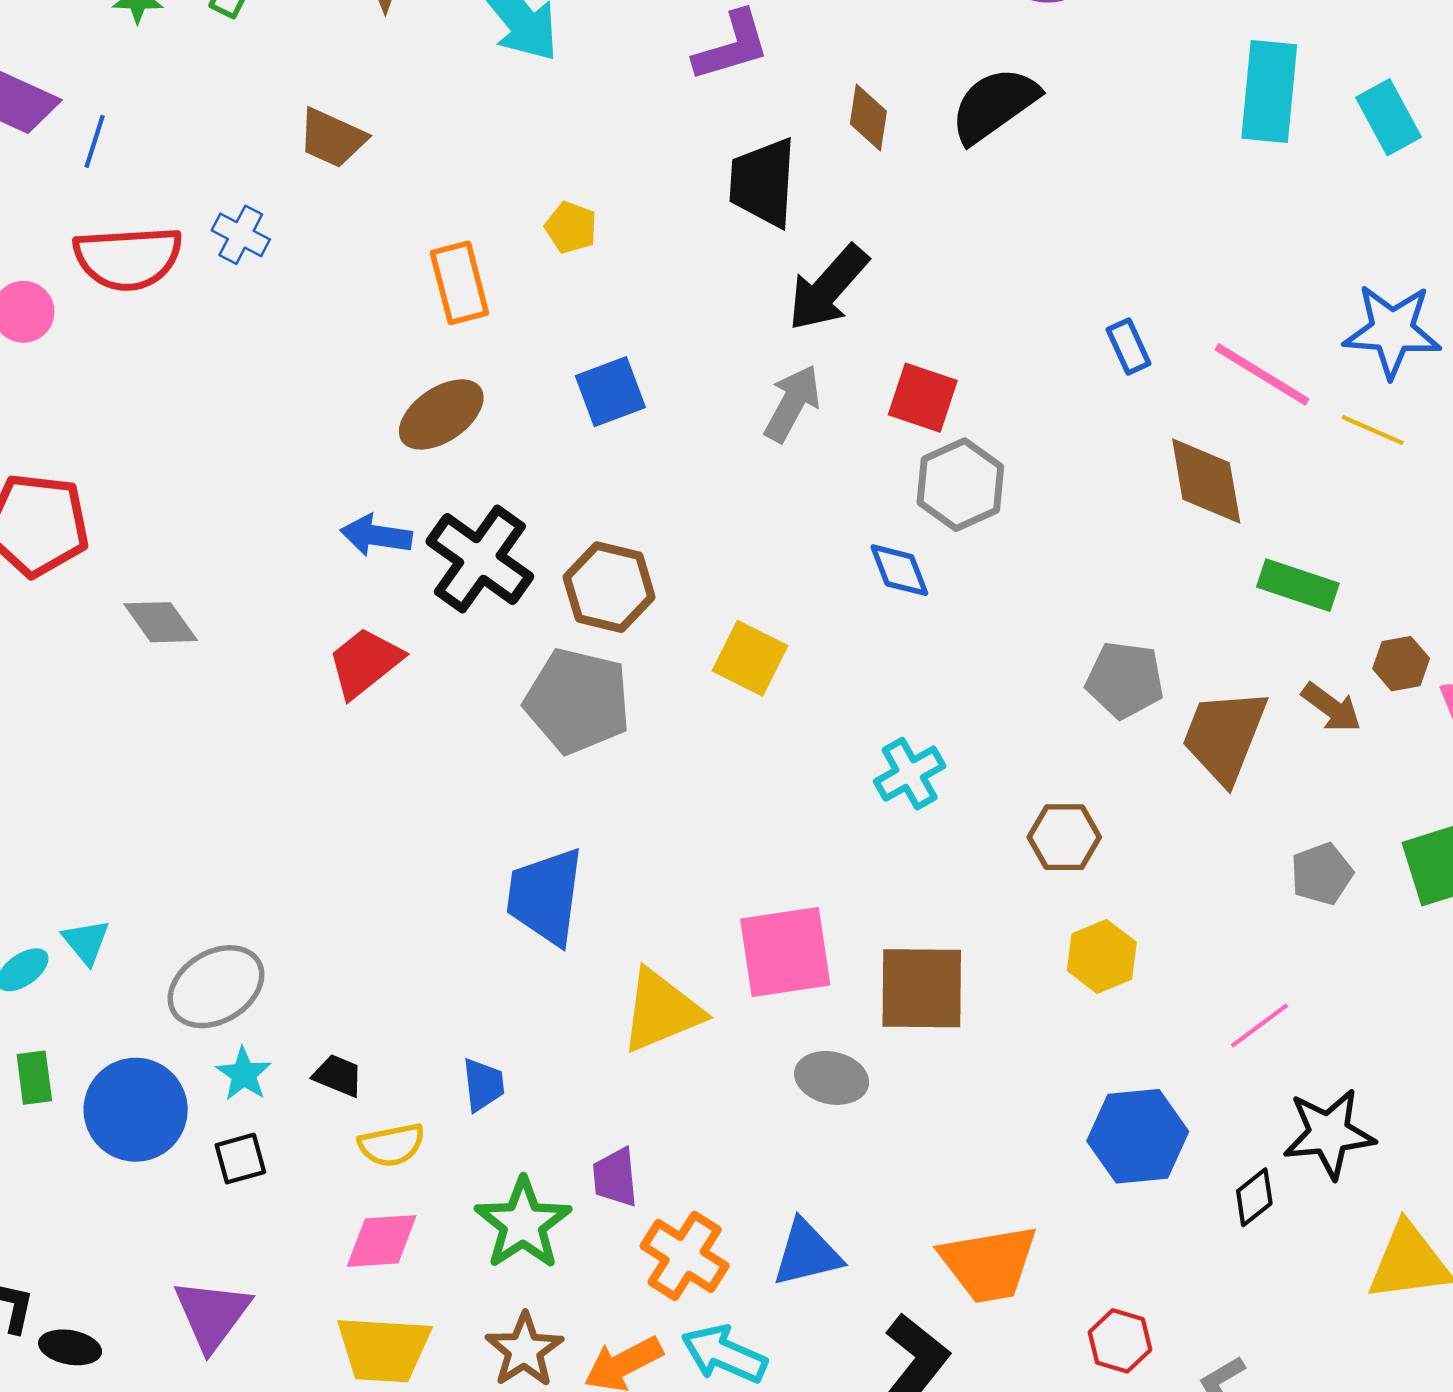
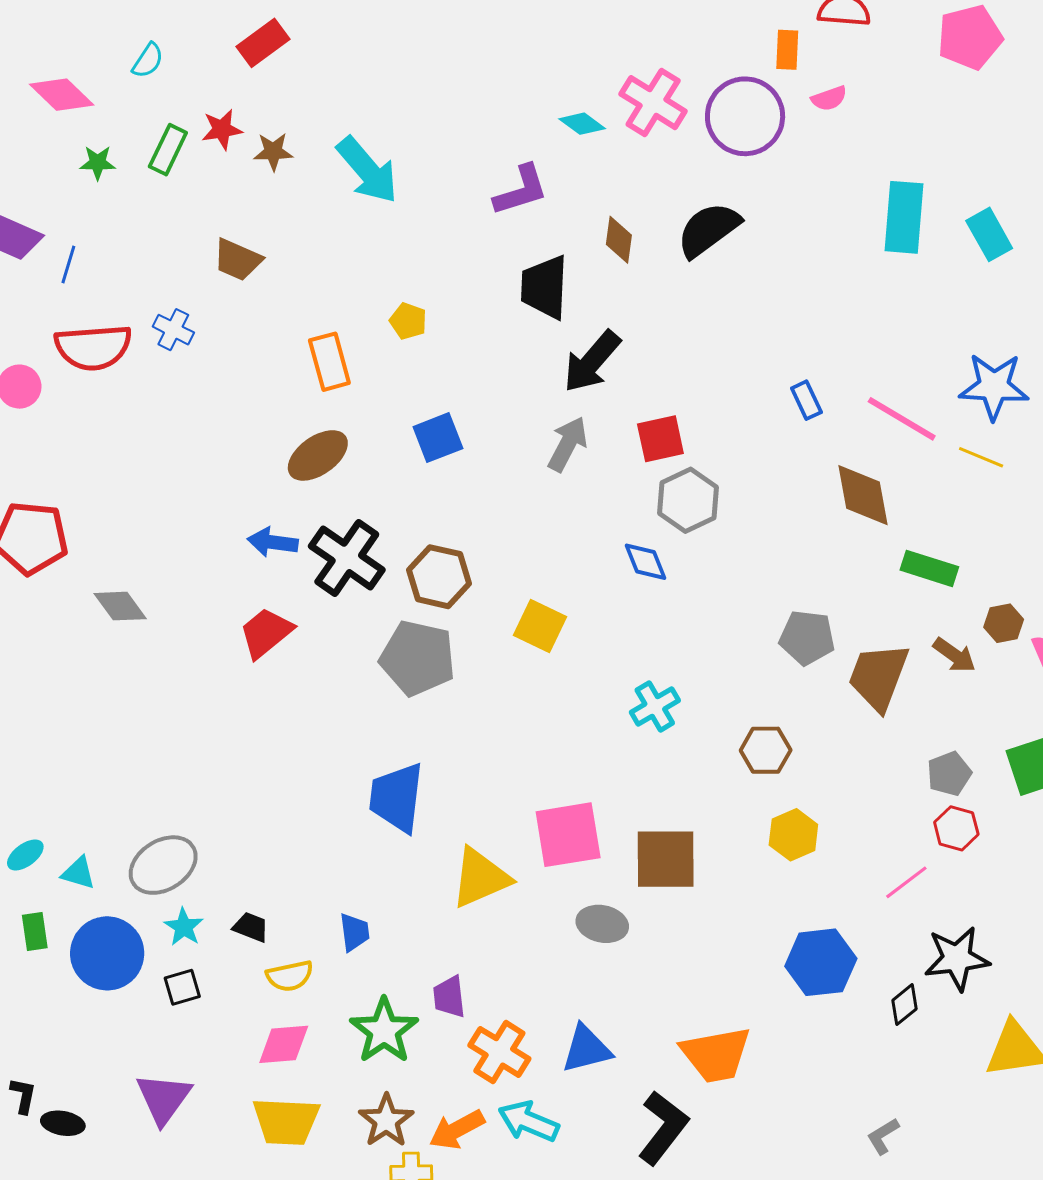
red square: (923, 398) -> (660, 439), turned -30
cyan triangle: (86, 942) -> (78, 873), moved, turned -33
red hexagon: (1120, 1341) -> (956, 828), moved

